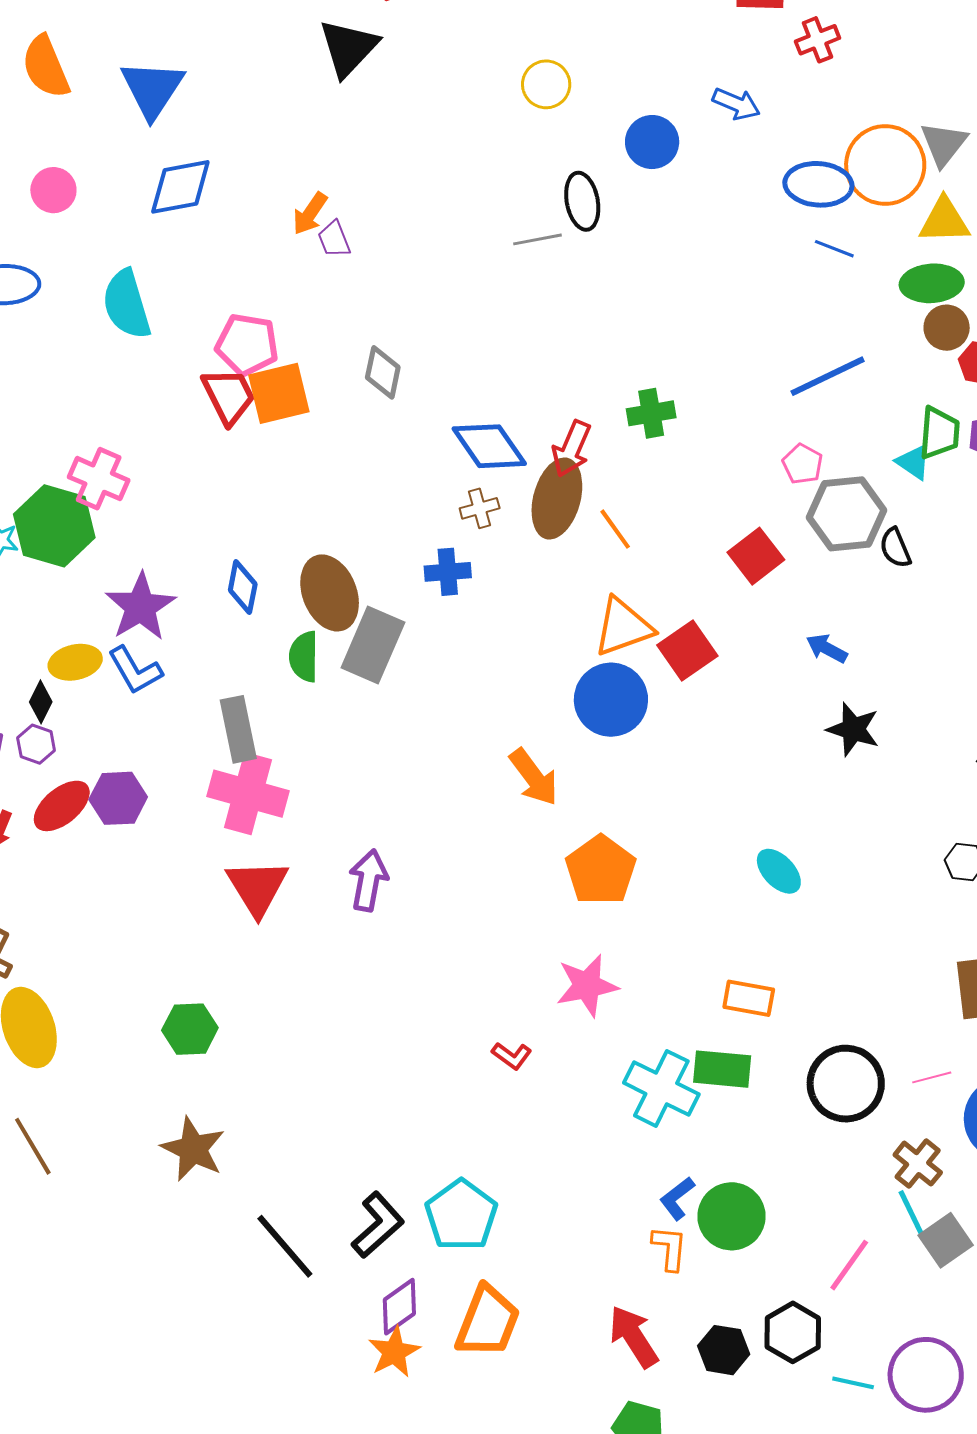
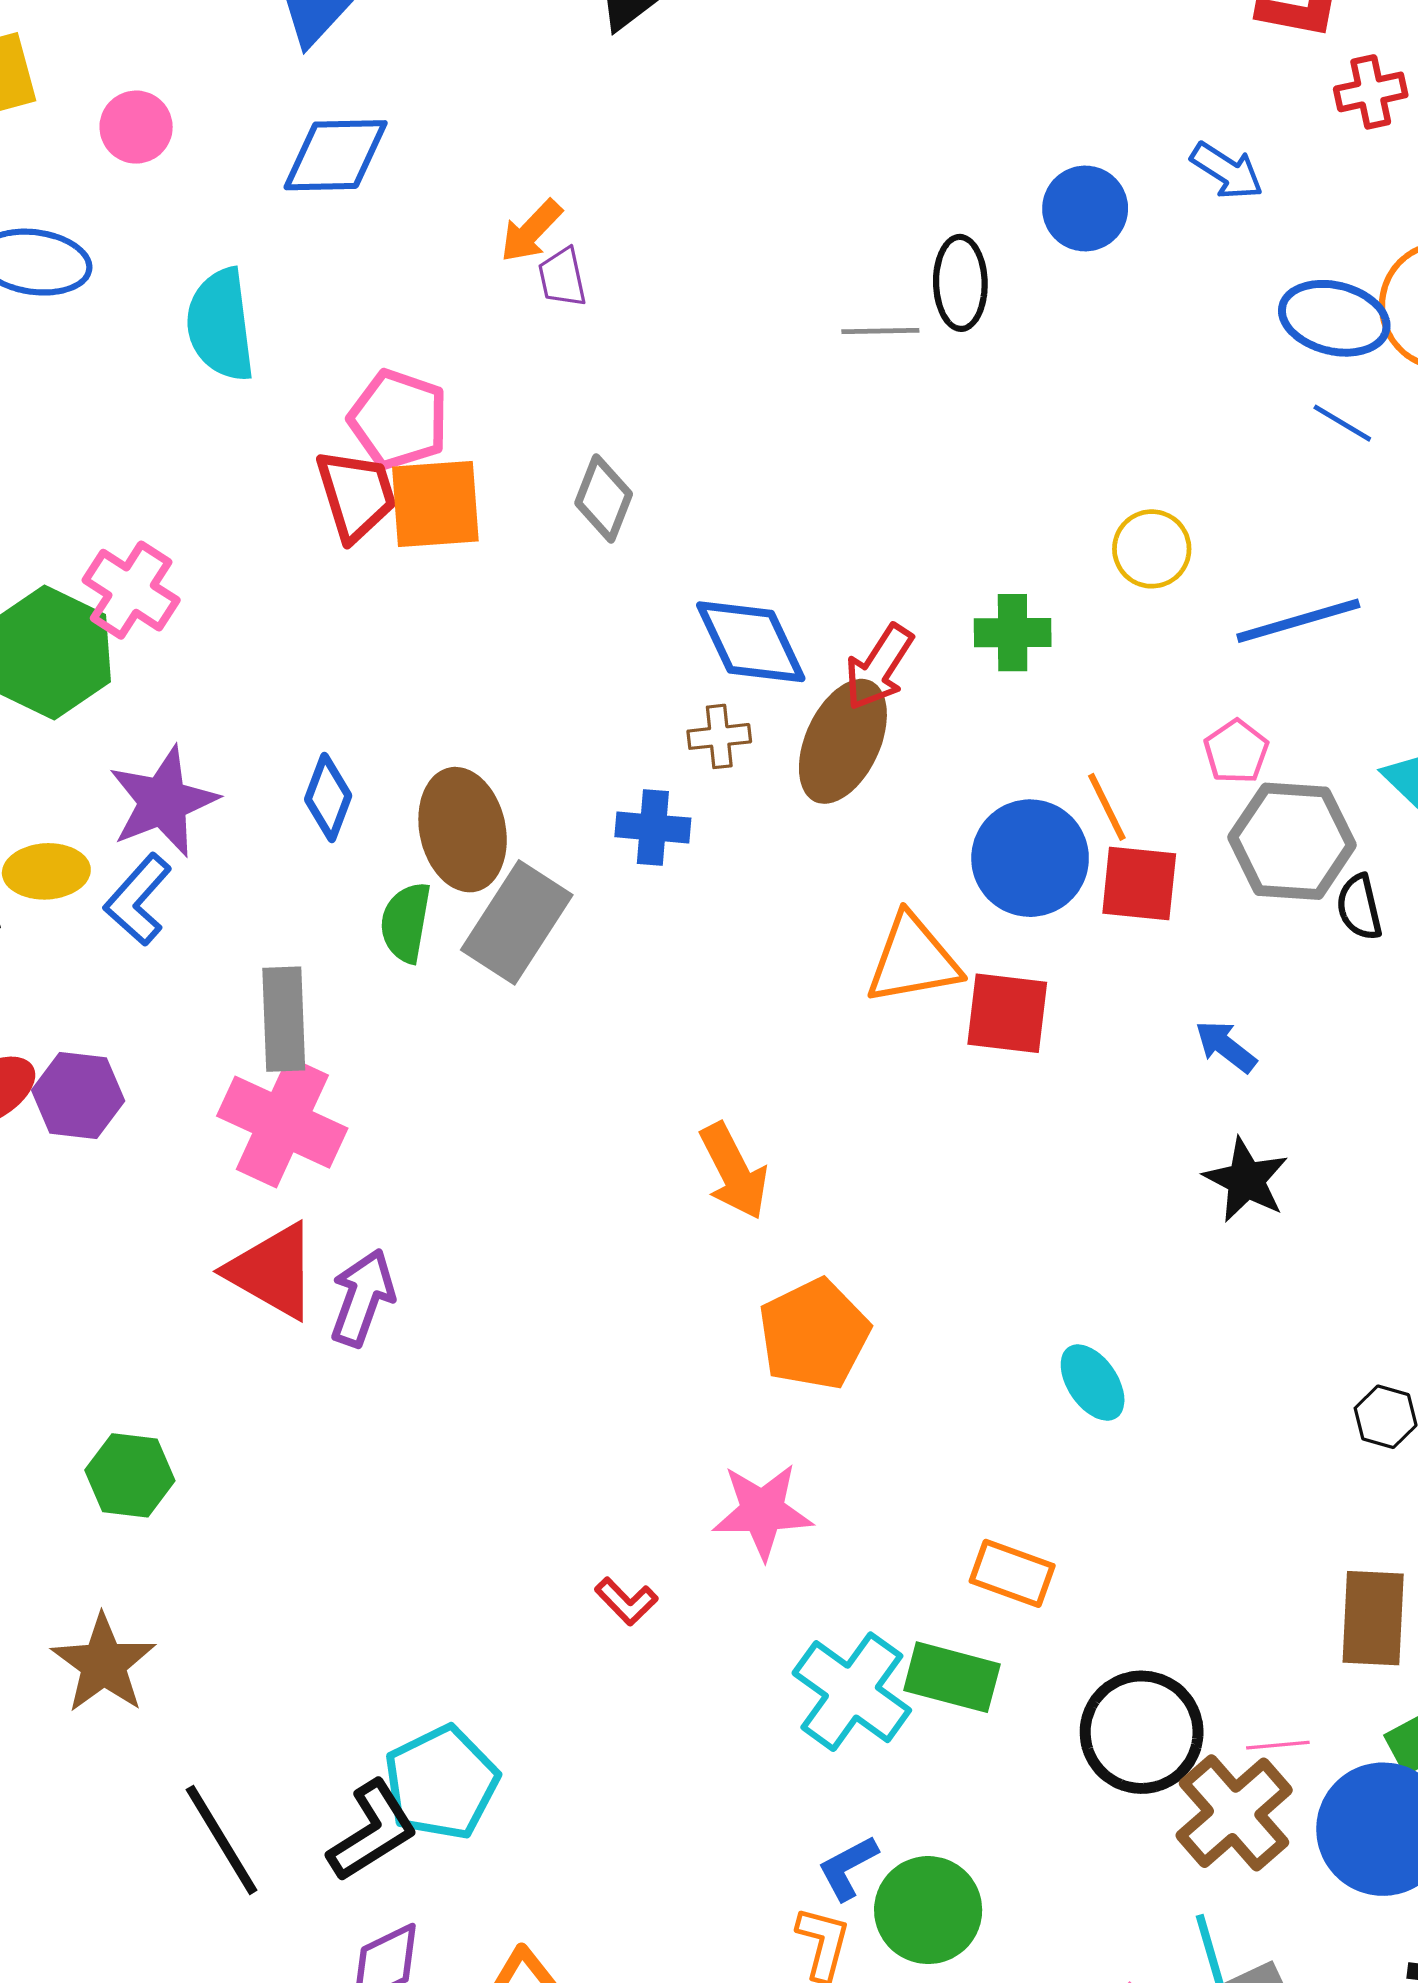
yellow circle: (546, 84) -> (1152, 549), moved
orange line: (615, 529) -> (1107, 807), moved
red square: (756, 556) -> (1139, 883), turned 34
red square: (687, 651) -> (1007, 1013), turned 32
blue L-shape: (135, 670) -> (138, 900), turned 62
blue circle: (611, 700) -> (1030, 858), moved
purple arrow: (369, 880) -> (362, 1298), moved
red triangle: (257, 887) -> (272, 1271), turned -38
brown cross: (918, 1164) -> (1234, 1813), moved, size x1.5
cyan pentagon: (461, 1215) -> (441, 1783), moved

